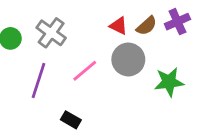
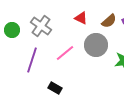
red triangle: (118, 26) -> (81, 18), moved

